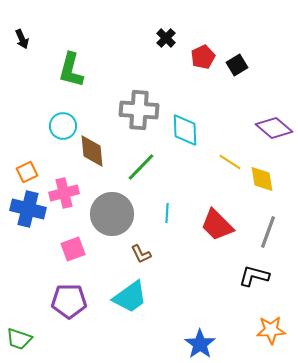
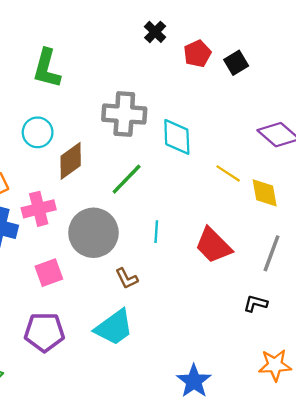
brown diamond: (92, 151) -> (71, 161), turned 60
black L-shape: (254, 276) -> (256, 304), size x0.7

